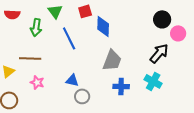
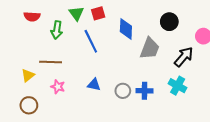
red square: (85, 11) -> (98, 13), moved
black circle: (162, 19) -> (169, 22), moved
gray trapezoid: (112, 60) -> (150, 49), moved
gray circle: (82, 96) -> (123, 91), moved

